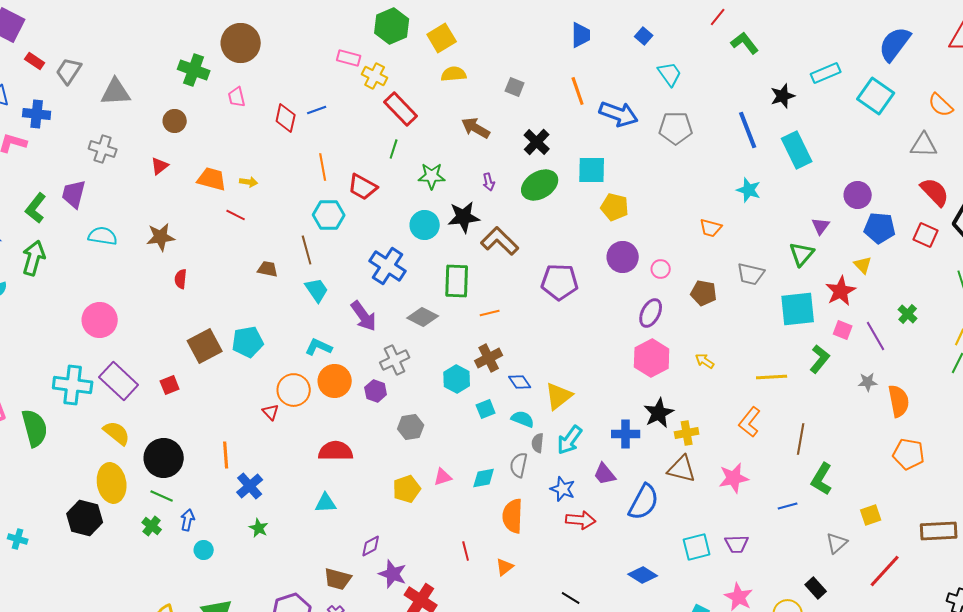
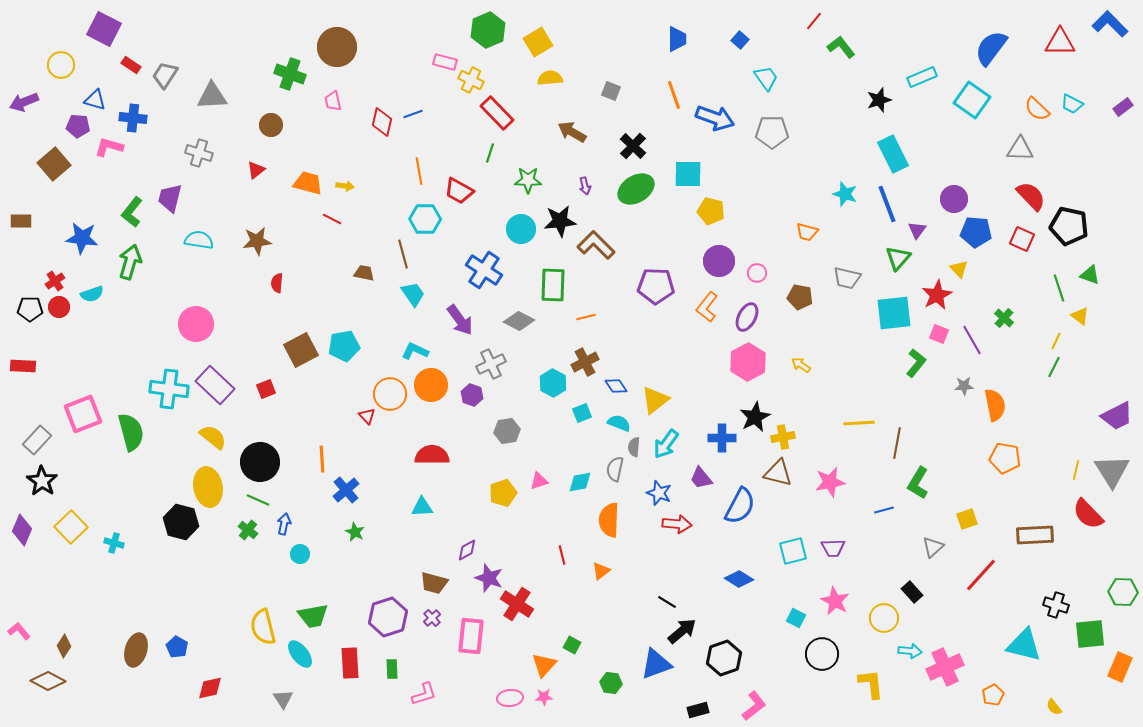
blue line: (748, 130) -> (887, 204), moved
yellow line: (772, 377) -> (859, 423), moved
orange L-shape: (750, 422) -> (707, 307), moved

